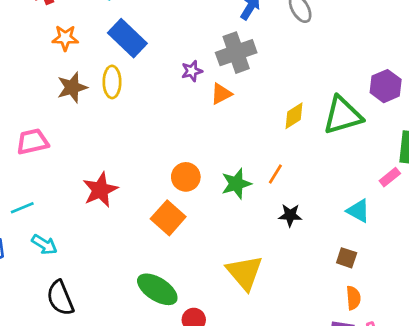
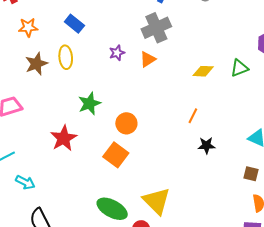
blue rectangle: (127, 38) -> (74, 24), size x0.7
purple star: (192, 71) -> (117, 53), moved
green triangle: (343, 115) -> (239, 68), size x0.6
yellow diamond: (294, 116) -> (203, 71), turned 40
green star: (236, 184) -> (89, 103), moved
yellow triangle: (245, 273) -> (157, 201), moved

